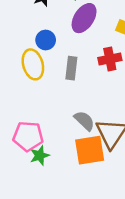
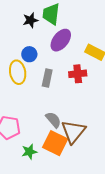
orange square: (90, 150) -> (55, 143), turned 30
green star: (40, 155) -> (29, 152), moved

